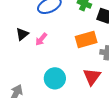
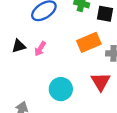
black triangle: (22, 34) -> (19, 46), turned 32

